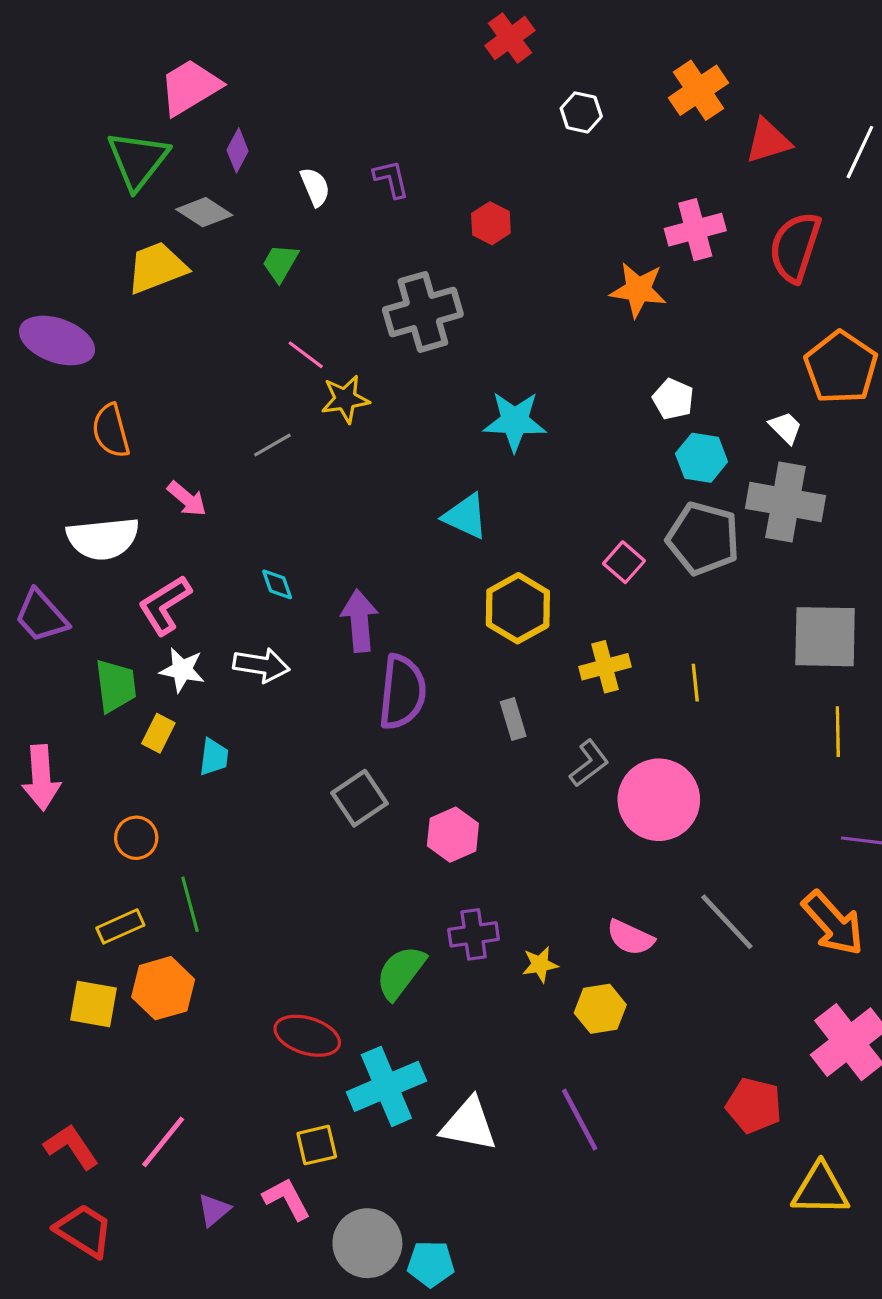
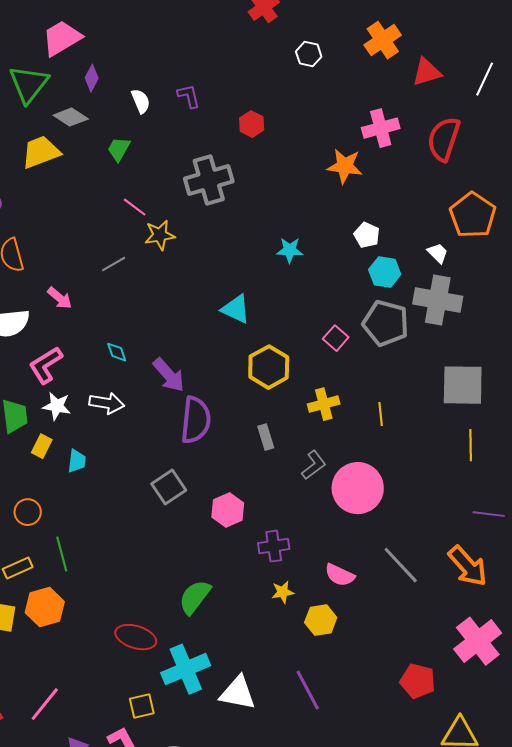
cyan star: (515, 421) -> (290, 250), moved, size x0.7
purple arrow: (360, 621) -> (169, 375), turned 144
purple cross: (474, 934) -> (274, 546), moved

